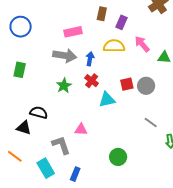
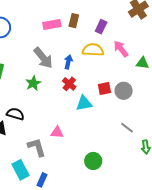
brown rectangle: (102, 14) -> (74, 21), moved
pink rectangle: (73, 32) -> (52, 24), moved
gray arrow: (65, 56) -> (43, 58), turned 40
green star: (64, 86) -> (33, 83), moved
blue rectangle: (75, 174) -> (42, 180), moved

